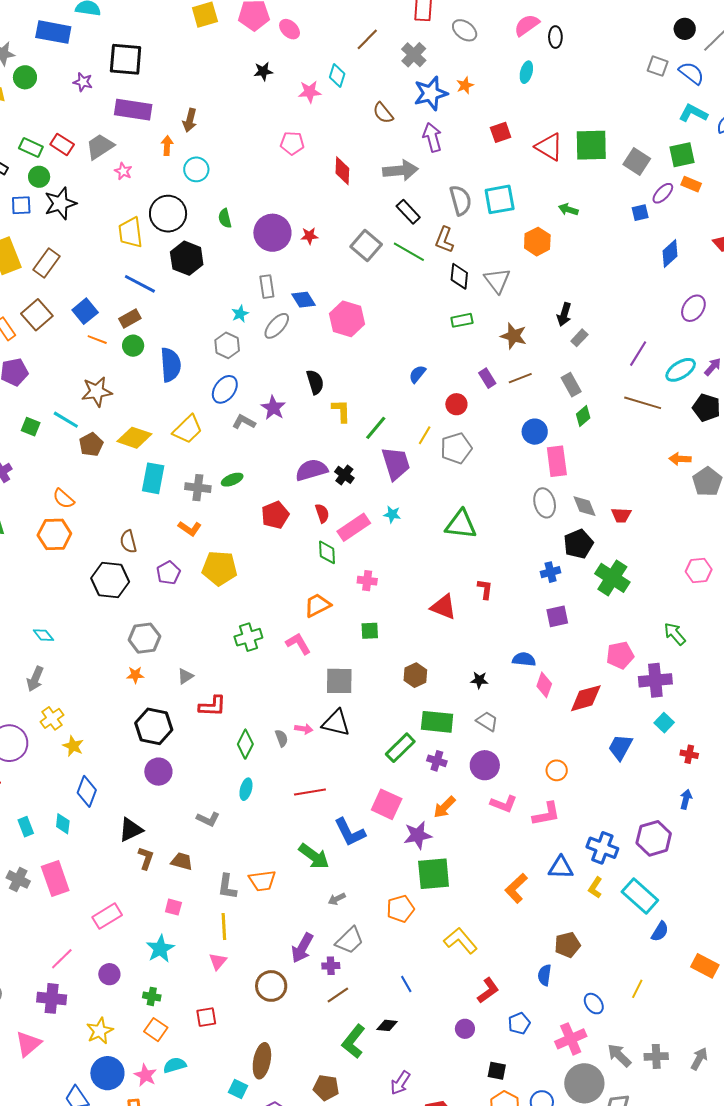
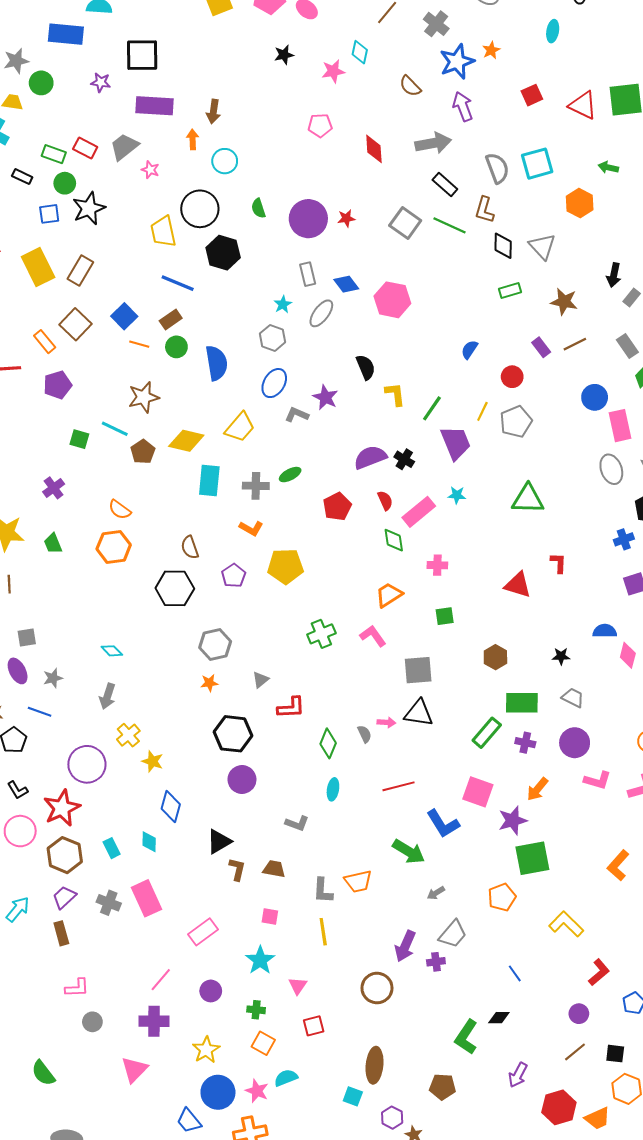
pink triangle: (218, 961) -> (298, 986), moved
brown line: (338, 995) -> (575, 1052), moved

